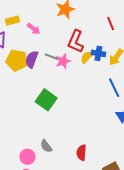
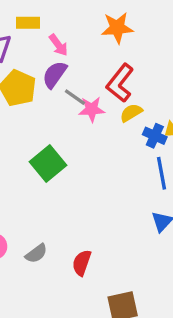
blue cross: (98, 53) -> (155, 136), moved
purple semicircle: (32, 59) -> (55, 74), moved
gray semicircle: (46, 146) -> (36, 254), moved, turned -104

